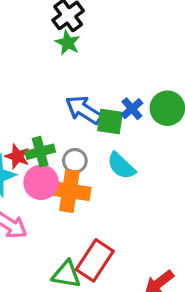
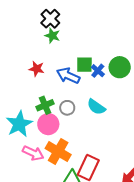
green square: (110, 122) -> (84, 65), moved
red star: (17, 156) -> (37, 69), moved
orange cross: (69, 191) -> (58, 151), moved, turned 30

